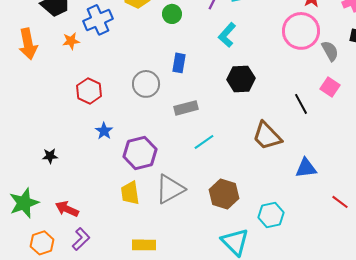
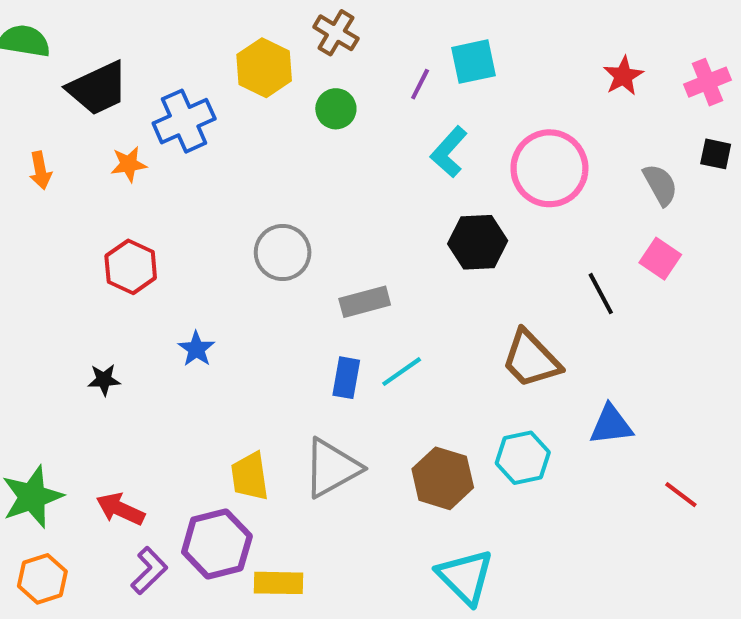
pink circle: (301, 31) -> (549, 168), moved
orange arrow: (28, 44) -> (40, 170), size x0.6
blue rectangle: (179, 63) -> (346, 378), moved
red hexagon: (89, 91) -> (131, 267), moved
purple hexagon: (140, 153) -> (217, 544), moved
black star: (50, 156) -> (104, 380), moved
cyan hexagon: (271, 215) -> (523, 458), moved
orange hexagon: (42, 243) -> (42, 579), moved

